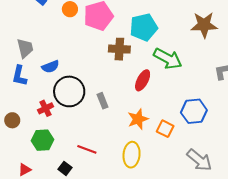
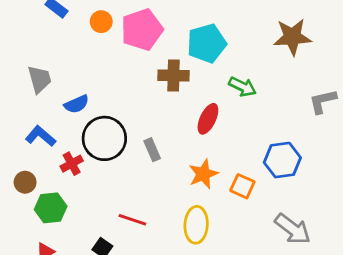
green arrow: (168, 59) -> (242, 87), size x0.7
blue L-shape: (19, 76) -> (41, 136), moved, turned 120
green hexagon: (43, 140) -> (51, 208), moved

